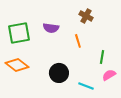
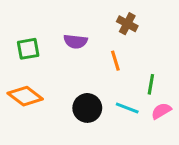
green square: (19, 33) -> (28, 49), size x0.7
cyan line: (86, 86) -> (127, 108), moved

